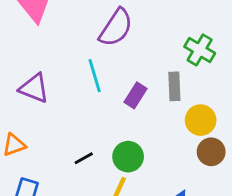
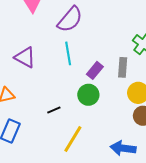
purple semicircle: (116, 28) -> (70, 19), moved
green circle: (128, 157) -> (88, 95), moved

